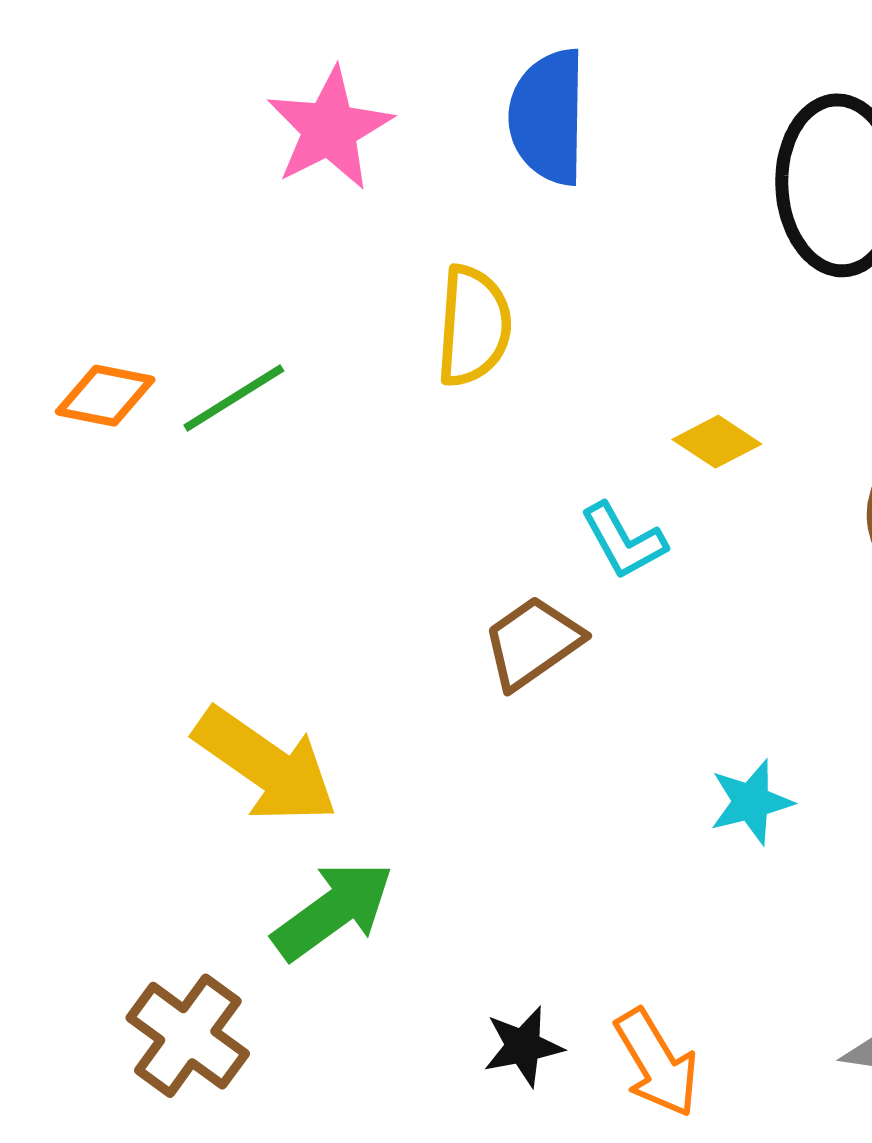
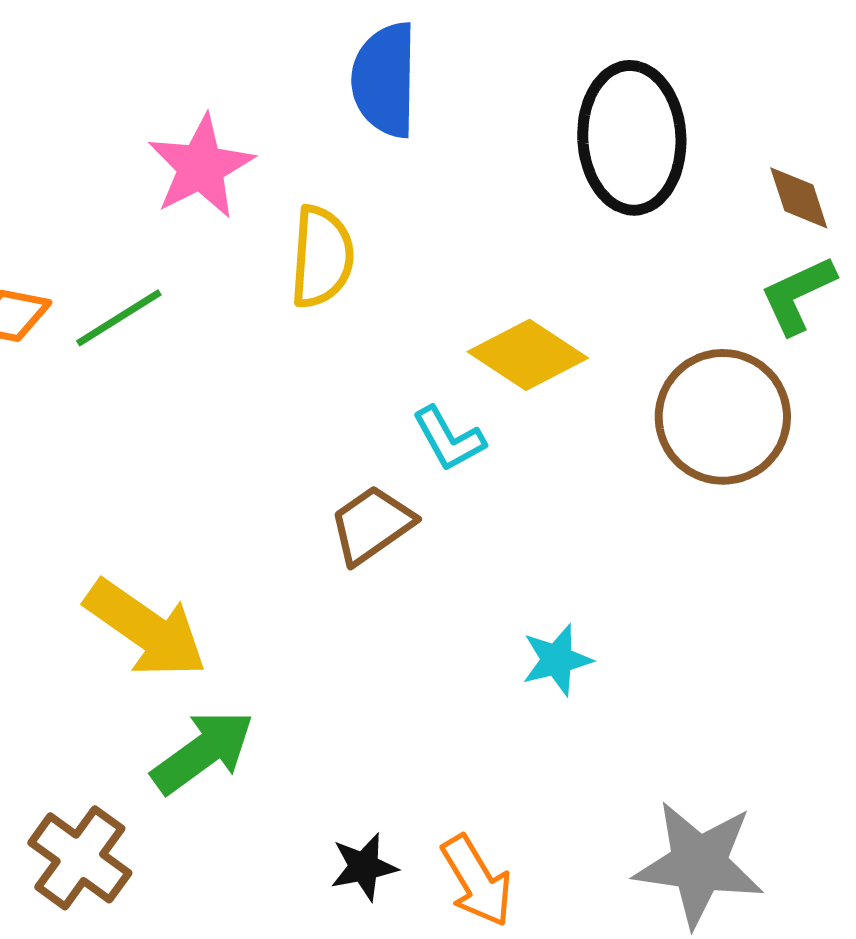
pink star: (329, 129) -> (201, 167), moved
yellow diamond: (717, 442) -> (528, 355), size x1.6

